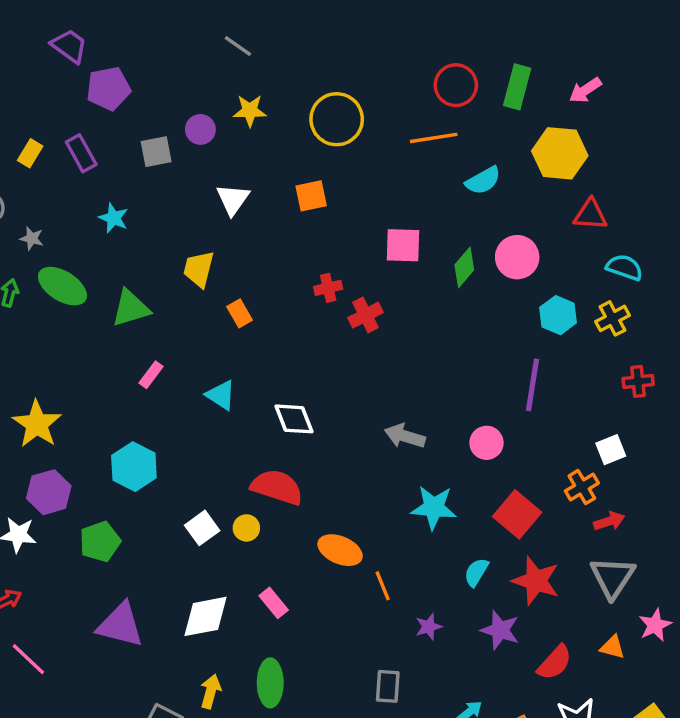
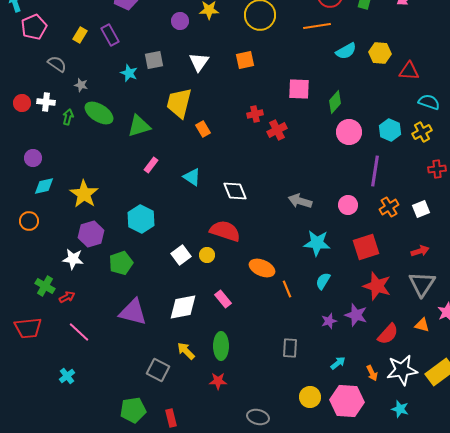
gray square: (156, 152) -> (154, 60), moved
yellow hexagon: (560, 153) -> (380, 53), moved, size x0.7
pink circle: (517, 257) -> (349, 132), moved
yellow trapezoid: (199, 269) -> (179, 103), size x1.4
orange cross: (582, 487) -> (389, 207), moved
red square: (517, 514) -> (366, 247), turned 32
cyan semicircle: (476, 572) -> (323, 281), moved
purple star: (429, 627) -> (329, 321), moved
yellow arrow: (211, 691) -> (186, 351), turned -60

